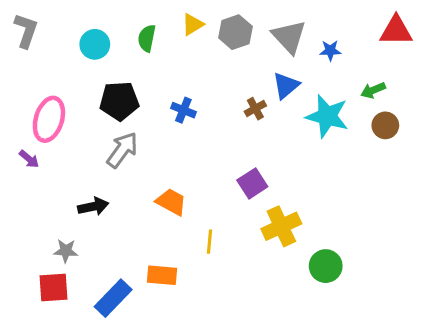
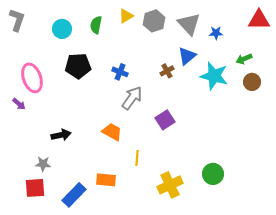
pink ellipse: (49, 119) -> (32, 78), turned -36
gray arrow: (122, 150) -> (132, 98), moved
yellow cross: (281, 226) -> (170, 185), moved

